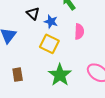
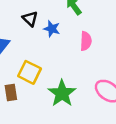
yellow square: (49, 44) -> (29, 72), moved

